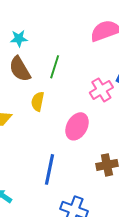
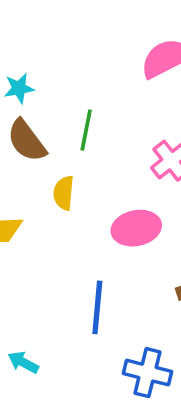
pink ellipse: (77, 126) -> (136, 228), turned 56

